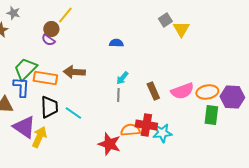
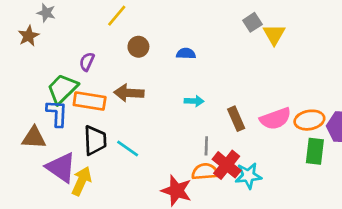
brown circle: (51, 29) -> (138, 47), moved
purple semicircle: (48, 40) -> (87, 62), moved, turned 80
cyan arrow: (122, 78) -> (194, 101), turned -128
gray line: (118, 95) -> (206, 146), moved
red cross: (146, 125) -> (227, 165), turned 30

